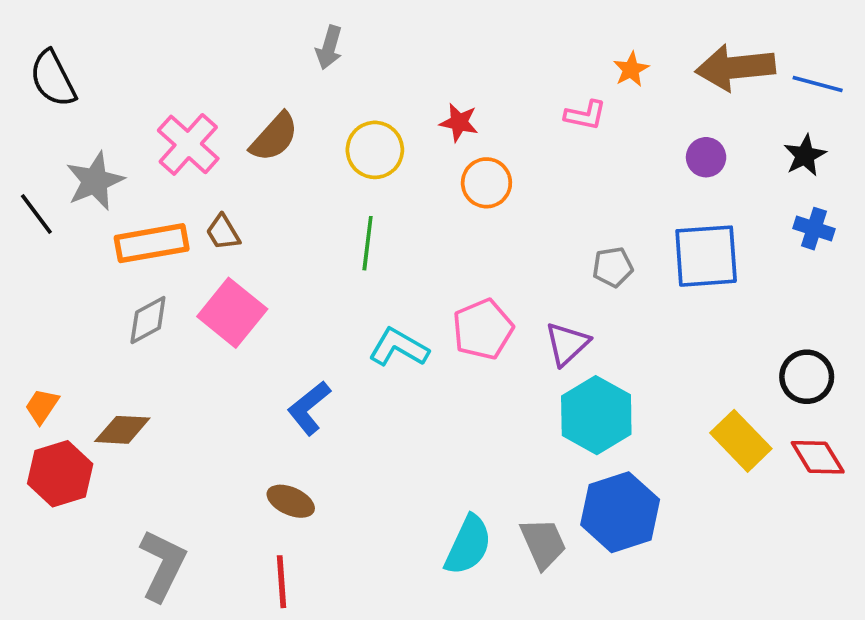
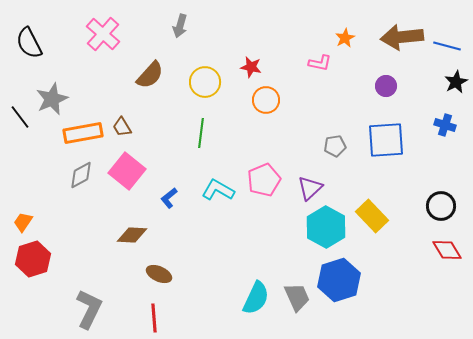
pink cross: (188, 144) -> (103, 34), moved
black star: (805, 155) -> (456, 82), moved
blue L-shape: (309, 408) -> (169, 198), moved, size x0.7
brown diamond: (122, 430) -> (132, 235), moved
yellow rectangle: (741, 441) -> (372, 216), moved

